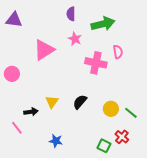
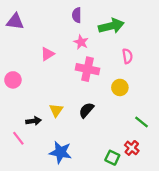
pink triangle: (44, 50) -> (48, 54), size x0.6
pink cross: (96, 63) -> (87, 69), moved
yellow circle: (111, 109) -> (120, 87), moved
blue star: (56, 141) -> (60, 152), size x1.5

